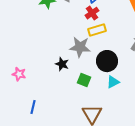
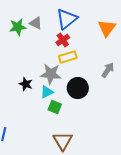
black star: (62, 64) -> (26, 84), moved
cyan triangle: (113, 82) -> (47, 92), moved

